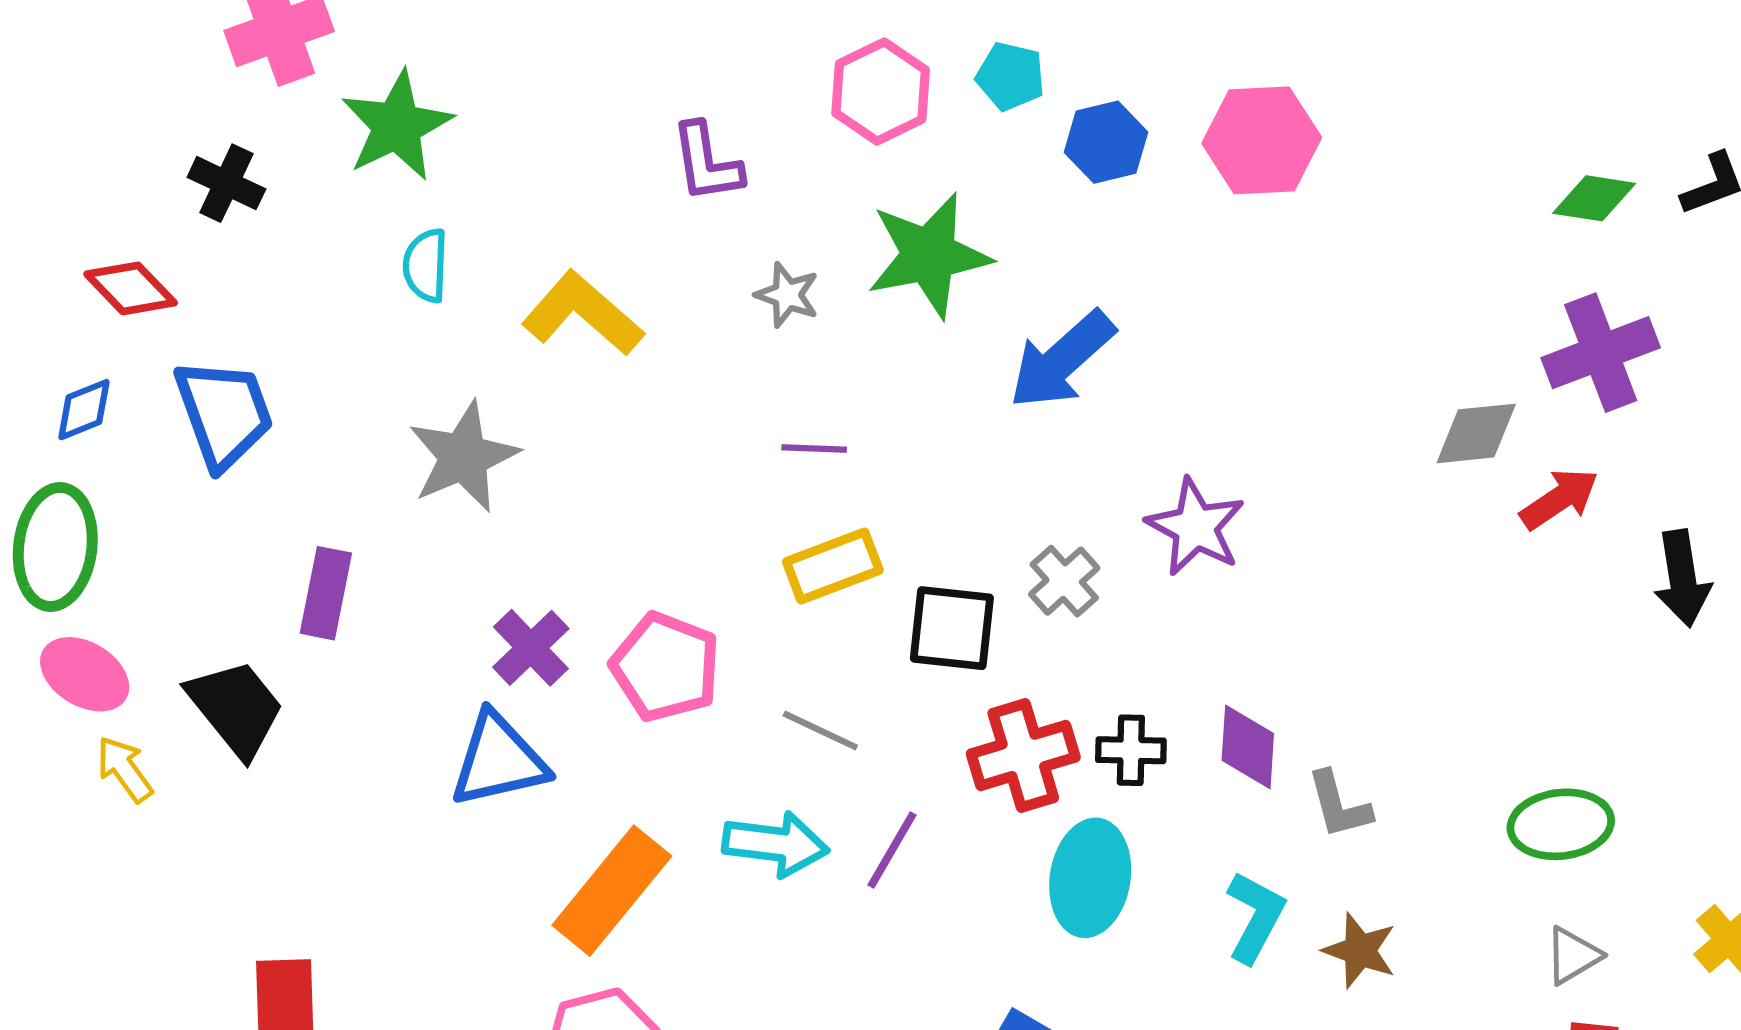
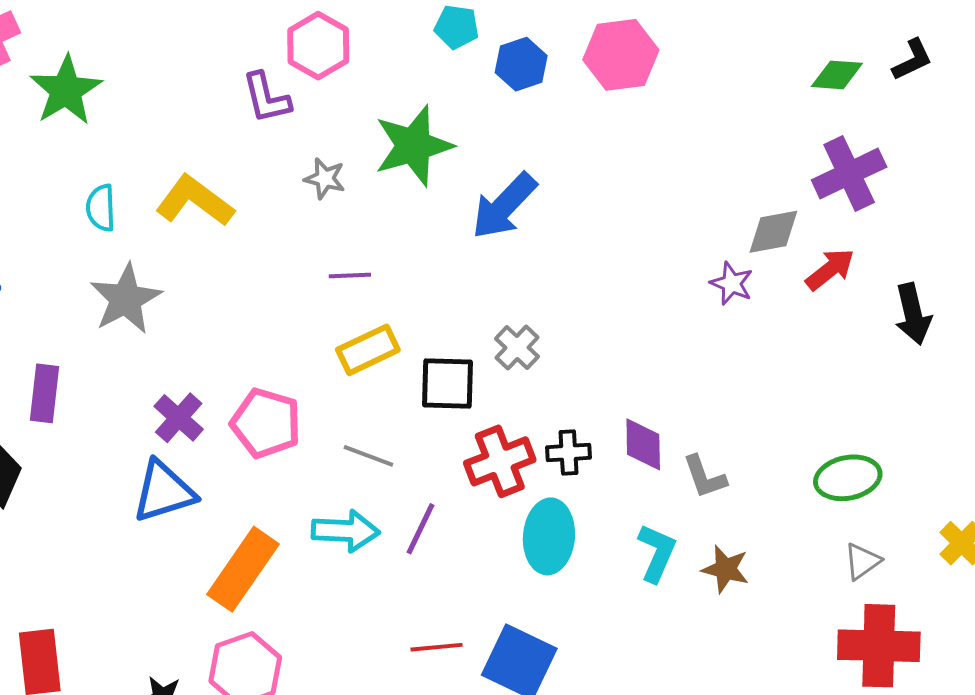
pink hexagon: (881, 91) -> (318, 46), moved
cyan semicircle: (426, 265) -> (101, 208), moved
purple star: (1196, 527) -> (732, 284), moved, size x0.7

